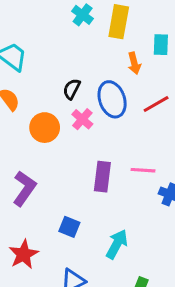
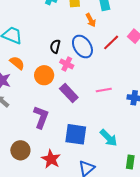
pink line: (143, 170) -> (104, 90), moved
purple rectangle: (102, 177) -> (69, 93), moved, turned -36
blue square: (69, 227) -> (76, 134), size x1.6
cyan arrow: (117, 244) -> (109, 138), turned 120

